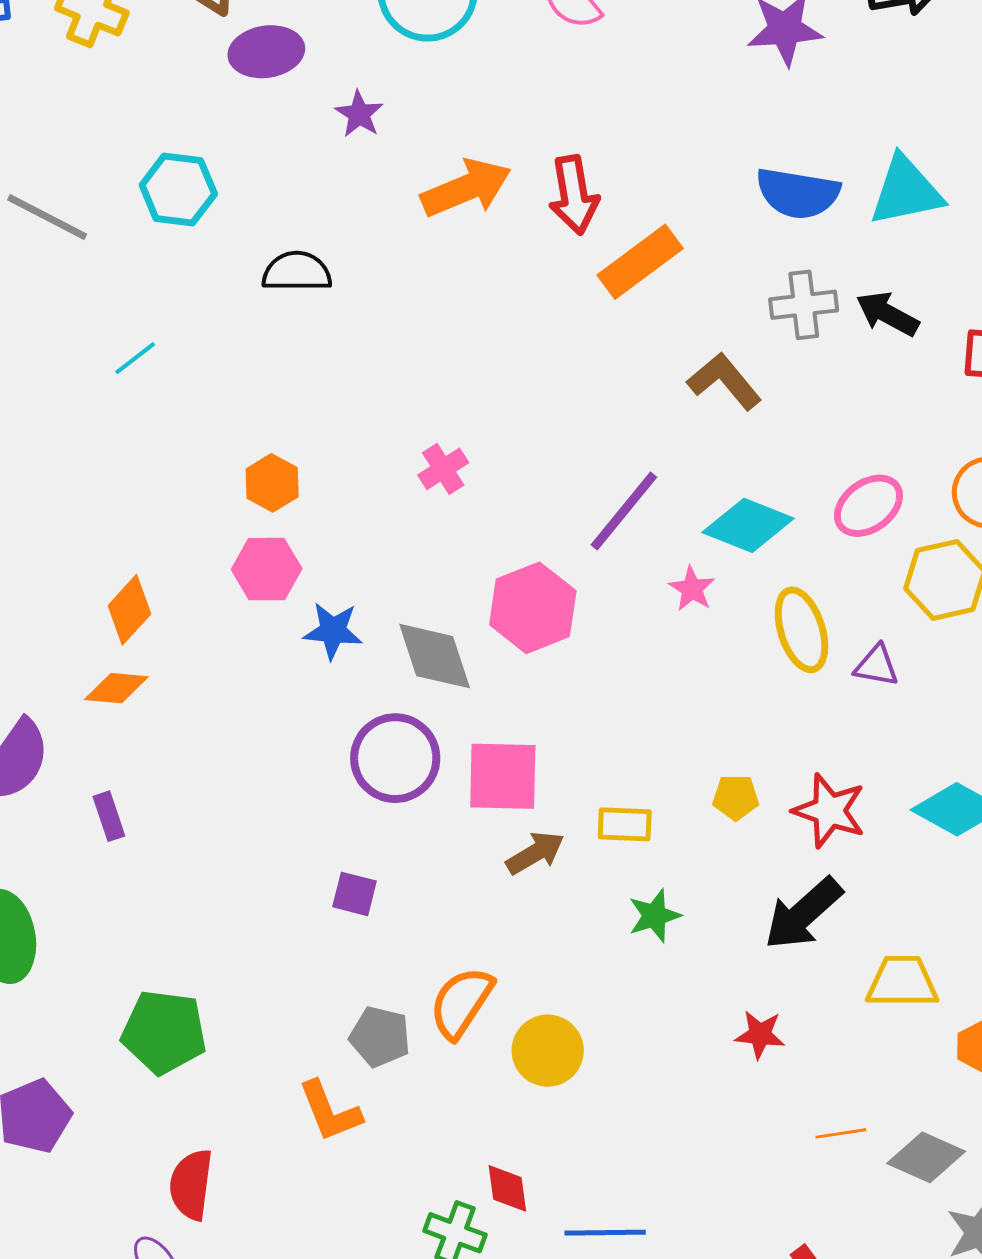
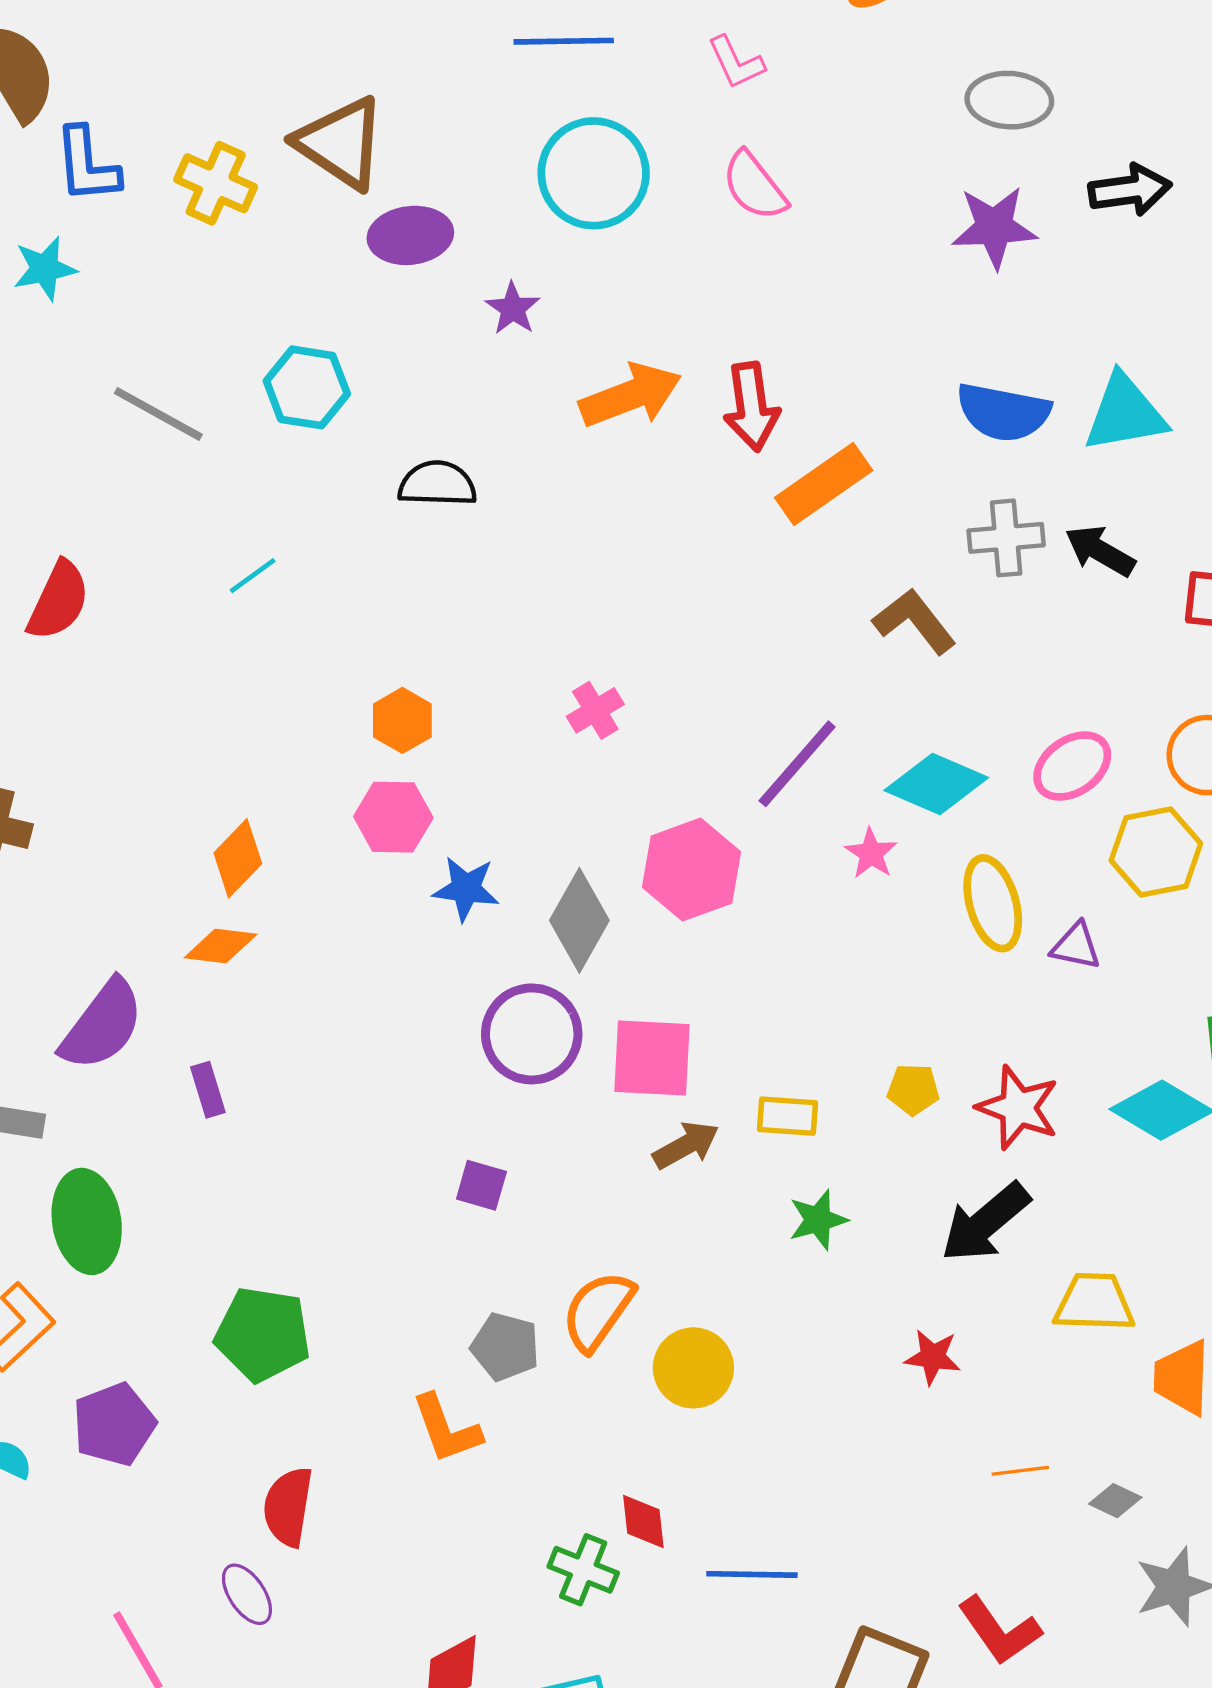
gray diamond: (435, 656) -> (579, 920), turned 46
gray diamond: (926, 1157) -> (1115, 1501), size x0.6

